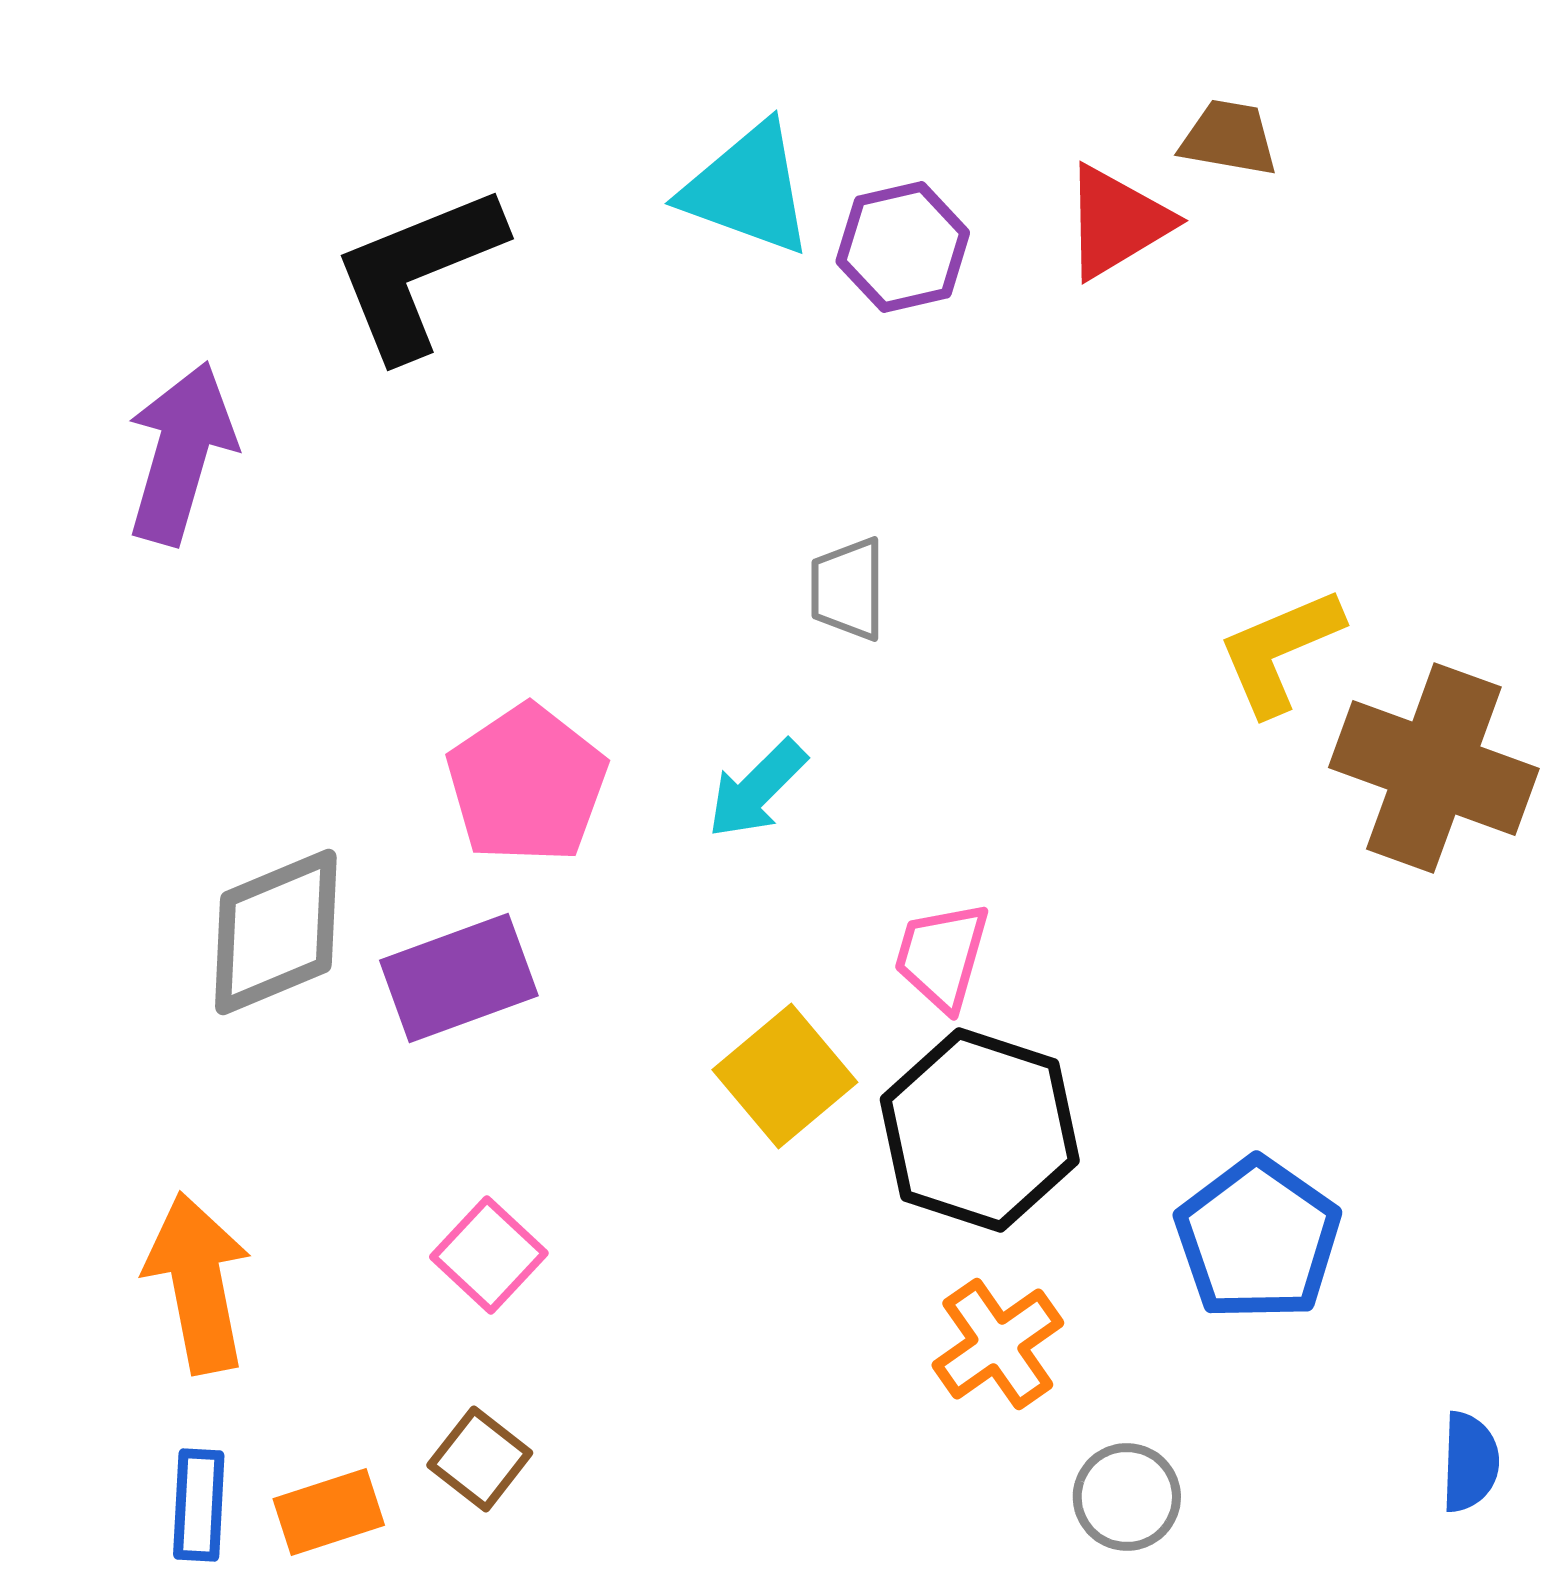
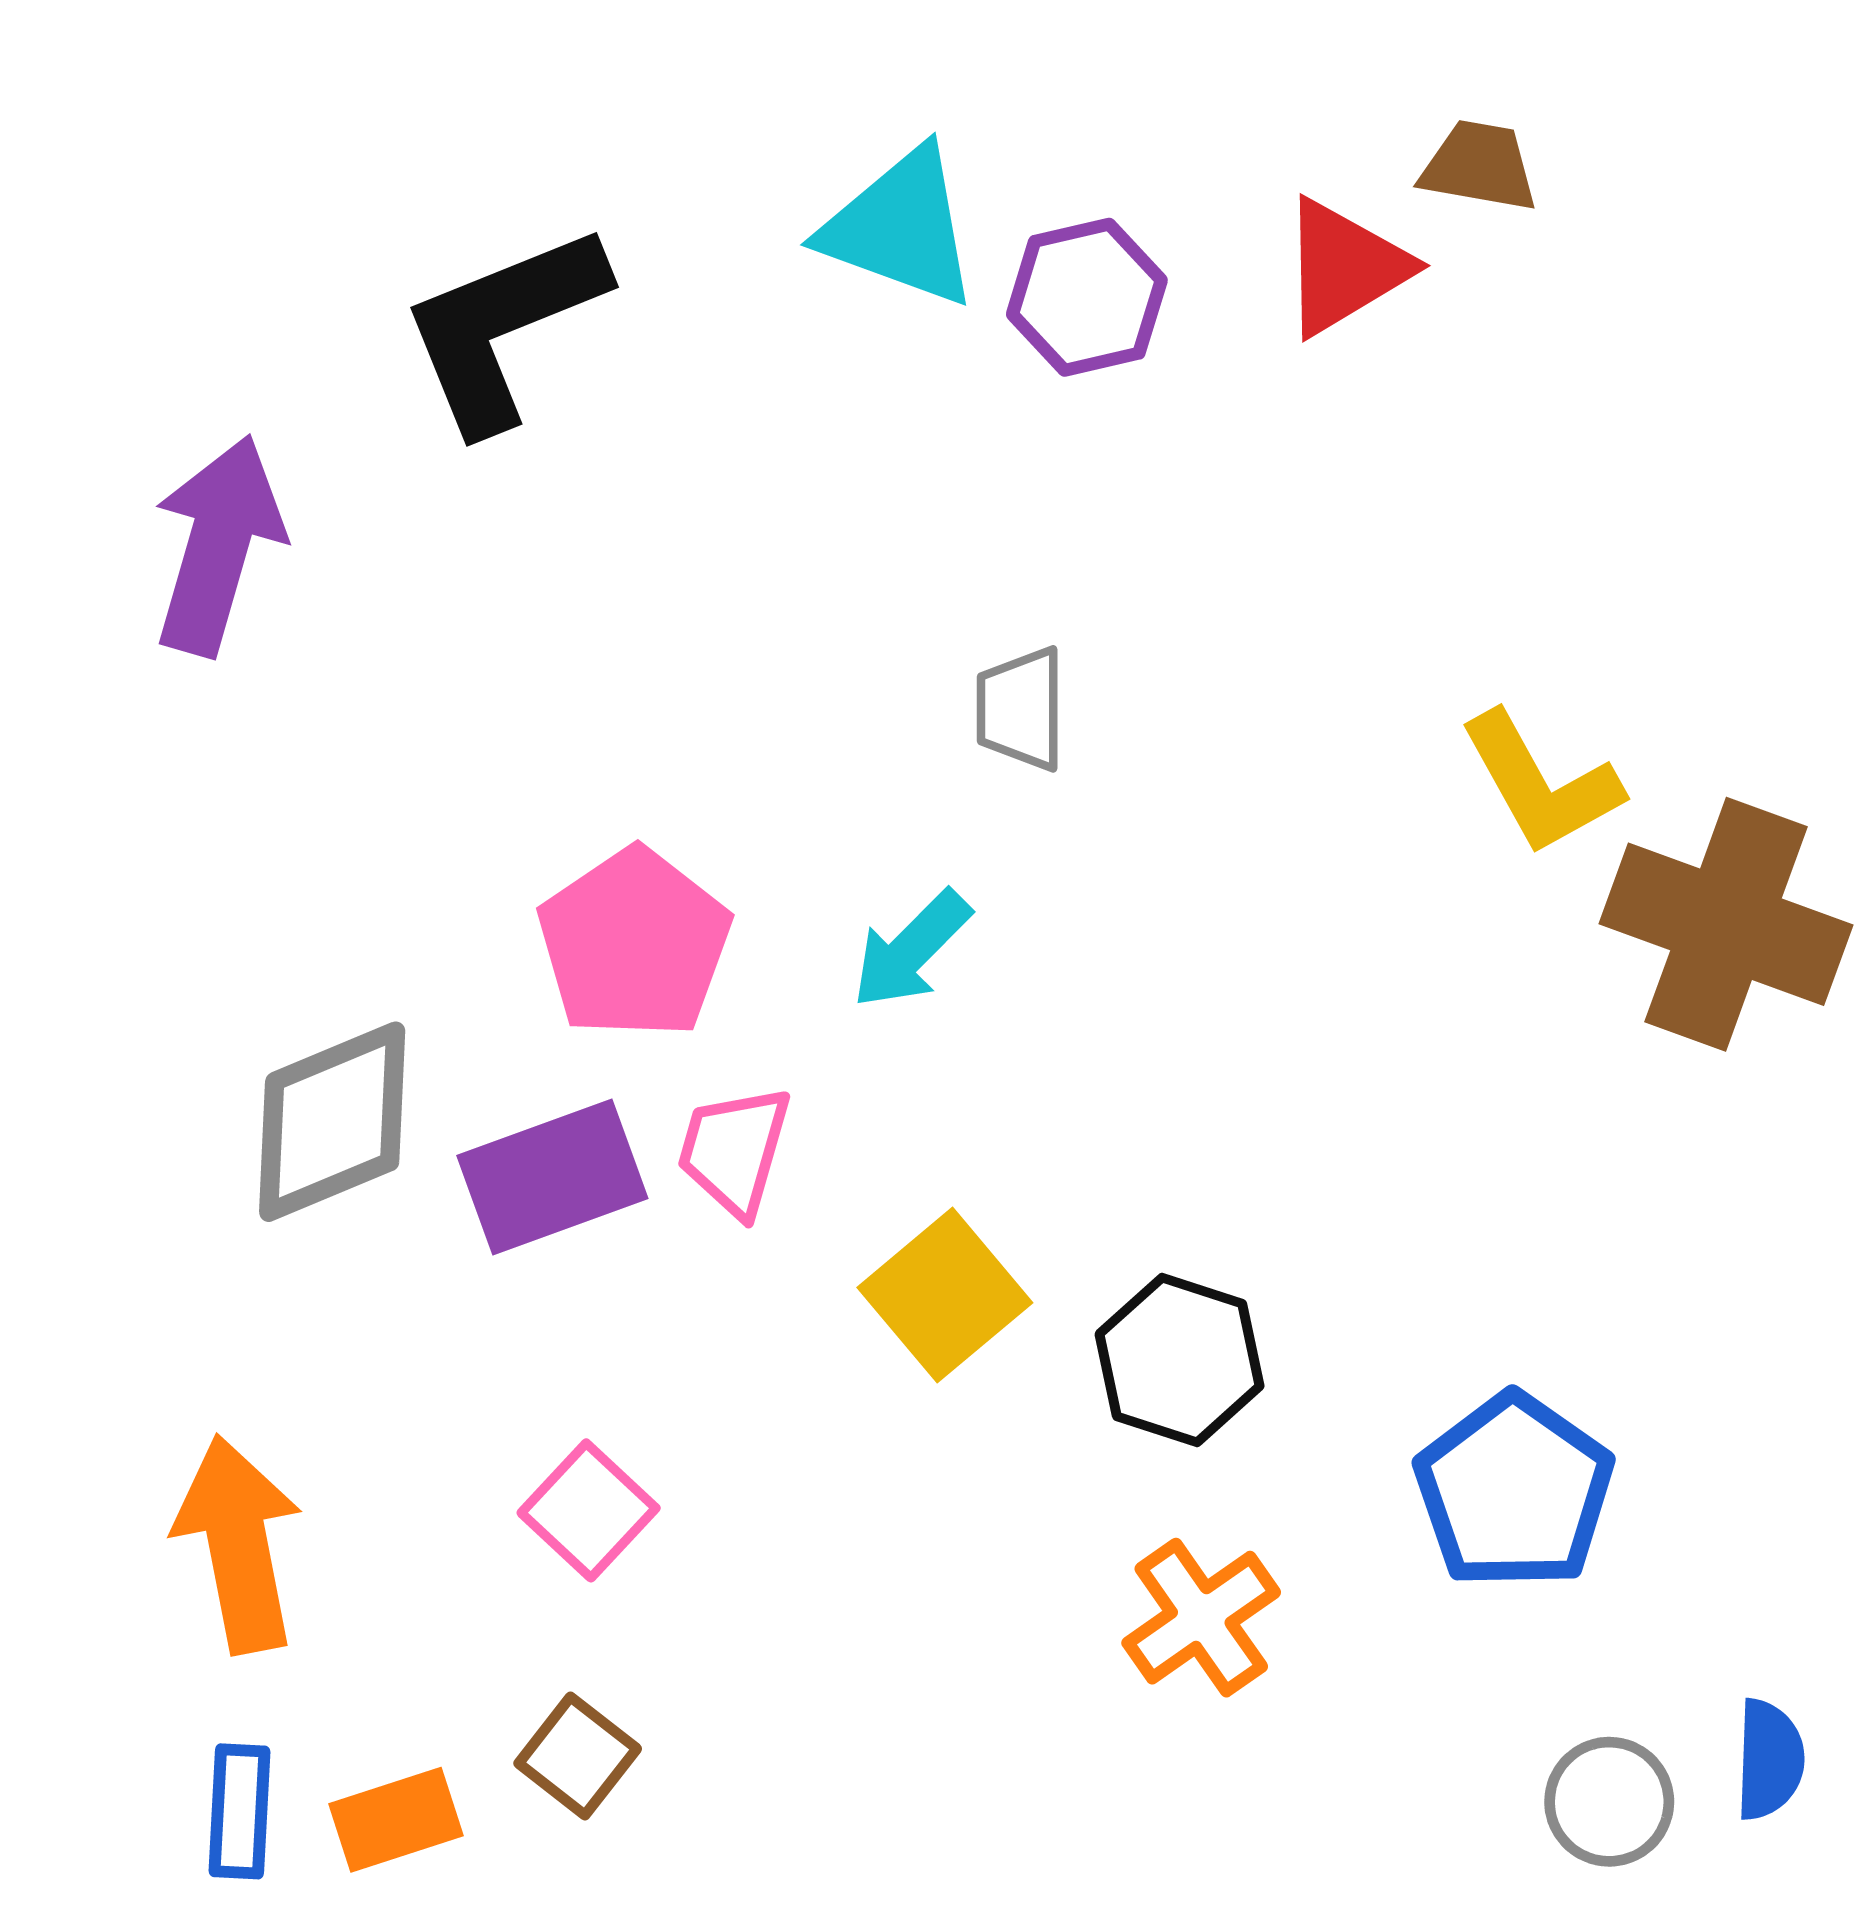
yellow L-shape: (1280, 651) -> (1541, 783), turned -96
pink trapezoid: (942, 956) -> (734, 1151), moved
black hexagon: (980, 1130) -> (1180, 1360), size x0.7
gray circle: (1127, 1497) -> (1609, 1802), moved

